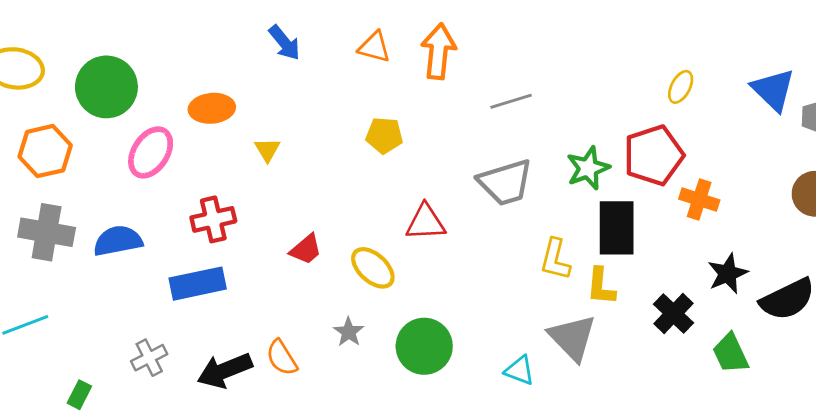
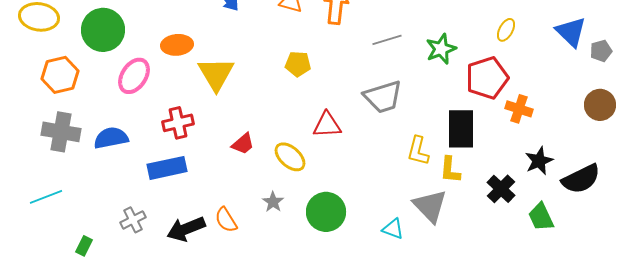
yellow triangle: (267, 150) -> (216, 74), size x2.0
green star: (588, 168) -> (441, 49), moved

